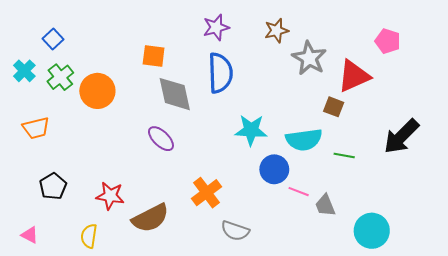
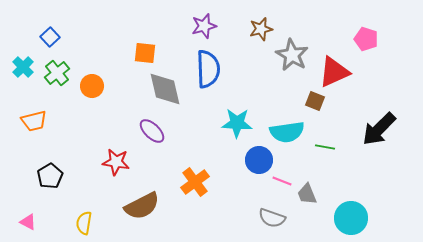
orange circle: (97, 91) -> (92, 86), size x0.7
red star: (110, 196) -> (116, 162), moved
gray semicircle: (235, 231) -> (272, 218), moved

